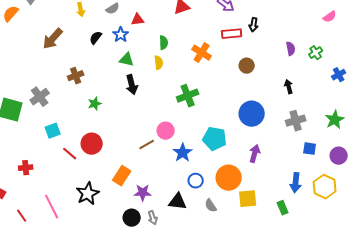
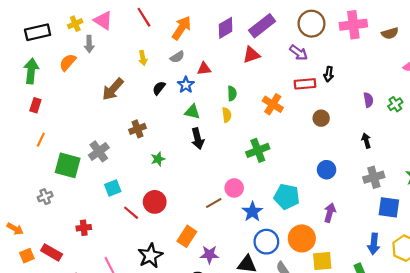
blue circle: (252, 114) -> (327, 170), size x0.7
blue square: (310, 149) -> (389, 207), size x1.5
blue circle: (196, 181) -> (266, 242), size x1.5

